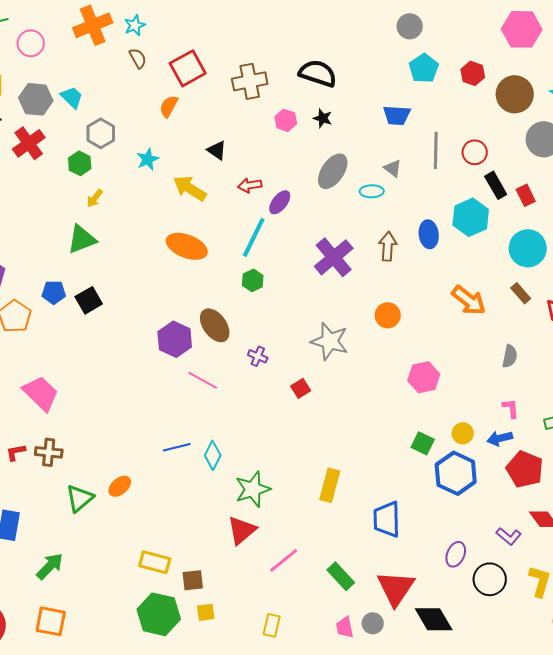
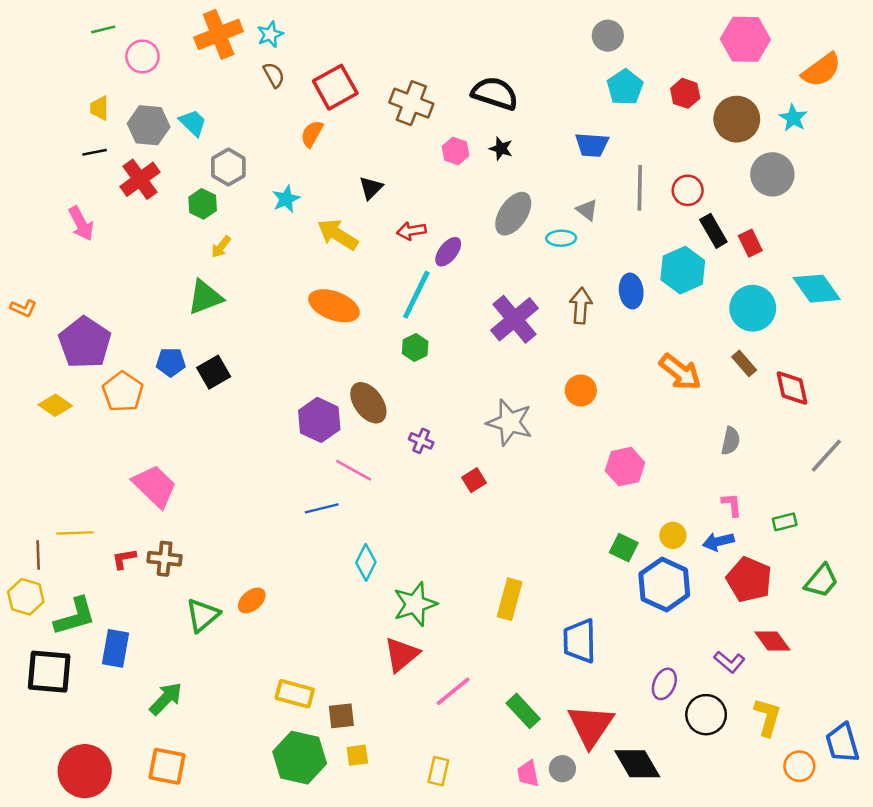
brown cross: (250, 81) -> (411, 103), turned 32
black triangle: (217, 150) -> (371, 188), turned 40
blue line: (177, 447) -> (322, 508), moved

